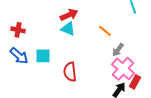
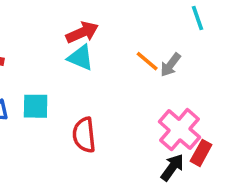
gray arrow: (118, 50) -> (170, 65), moved

